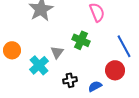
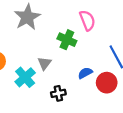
green cross: (81, 40) -> (67, 40), moved
blue semicircle: (95, 86) -> (85, 73), moved

